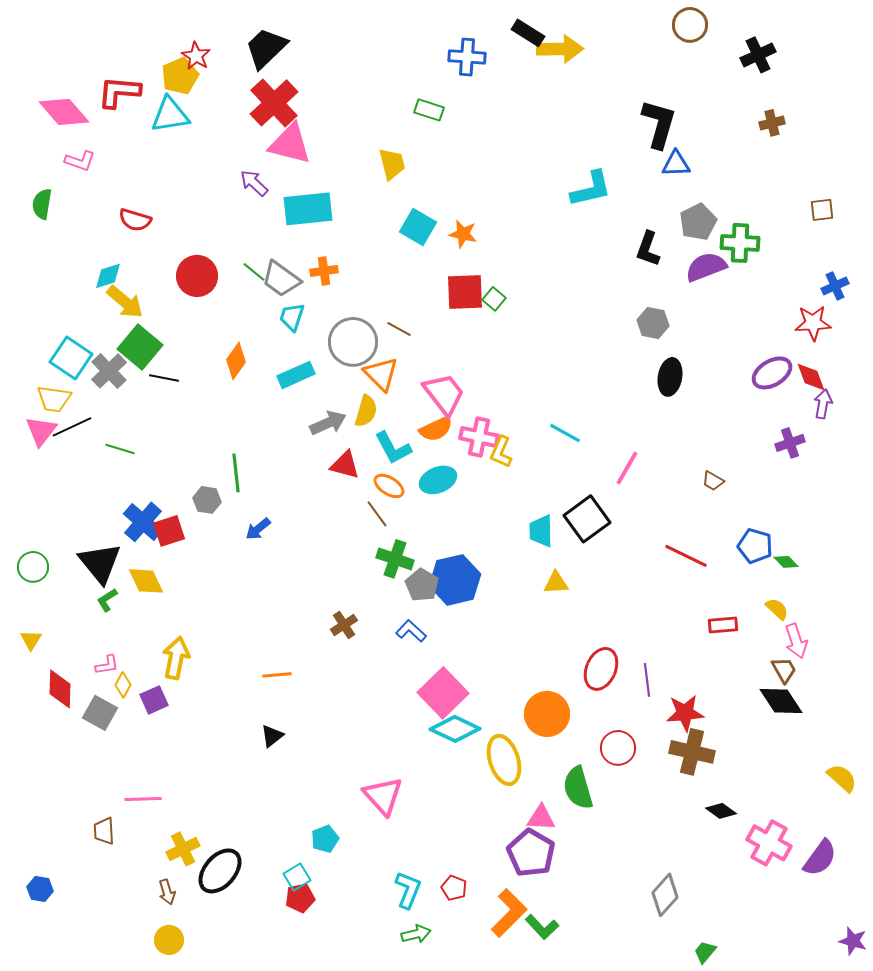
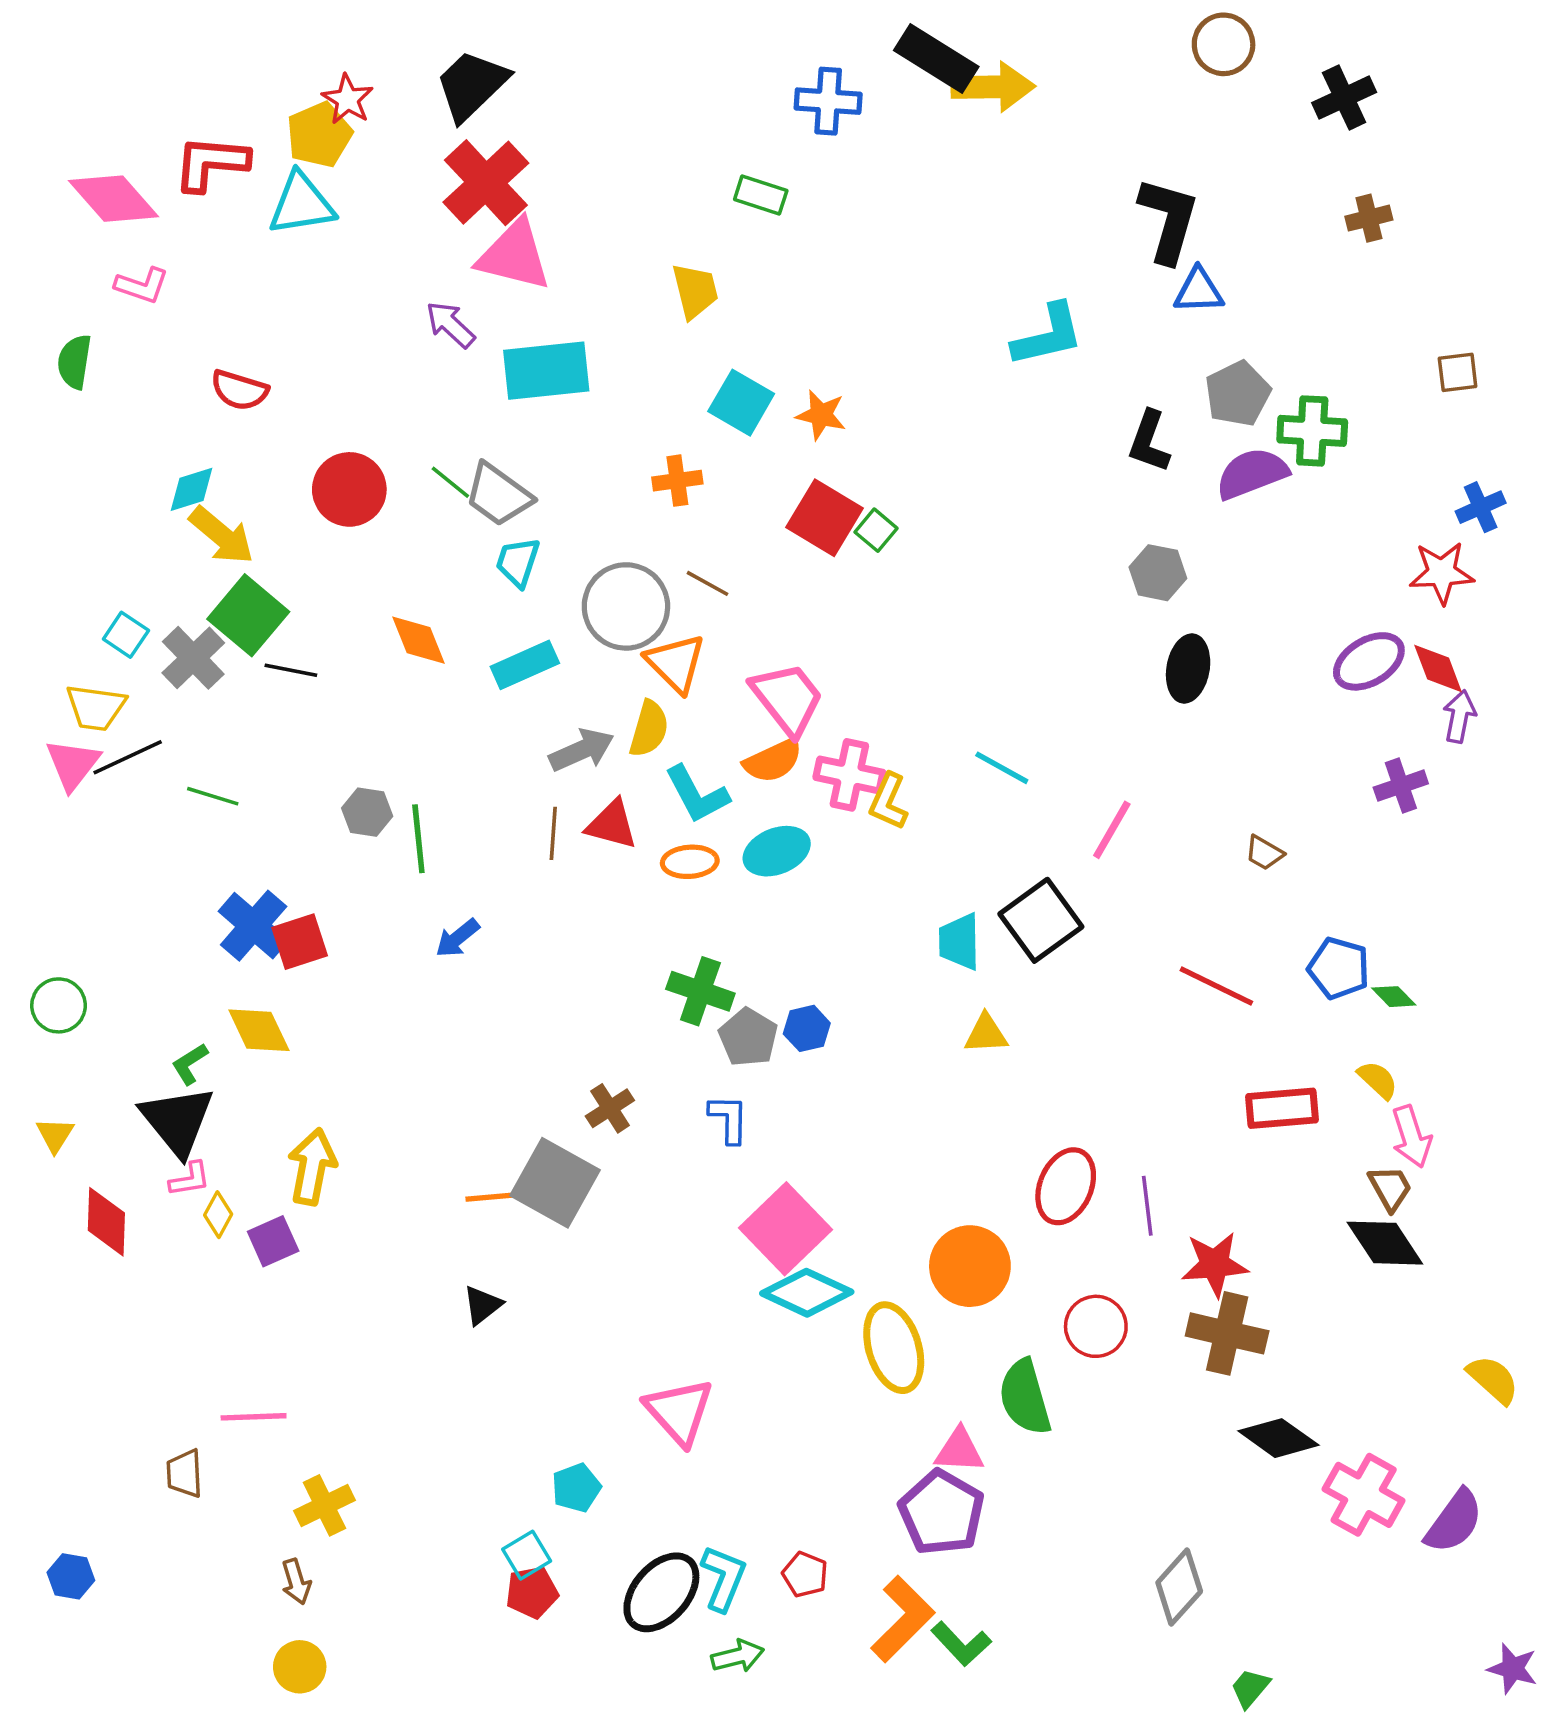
black rectangle: (528, 33) -> (936, 59), size x1.4
orange cross: (324, 271) -> (677, 481), moved
red square: (465, 292) -> (825, 518), turned 33
cyan square: (71, 358) -> (126, 635), size x0.6
orange diamond: (236, 361) -> (418, 640), turned -57
orange ellipse: (389, 486) -> (690, 862), turned -36
gray hexagon: (207, 500) -> (367, 812), moved
brown line: (377, 514) -> (553, 833), moved, turned 40
black triangle: (100, 563) -> (177, 1121), moved
blue hexagon: (455, 580) -> (807, 1028), size x0.5
red rectangle: (723, 625) -> (1282, 1108), size x1.4
blue L-shape: (411, 631) -> (729, 1119), turned 48
gray square: (100, 713) -> (555, 1183), moved, size x1.4
black diamond: (721, 811) -> (1278, 1438), size x1.4
black ellipse: (220, 871) -> (661, 1592), moved

